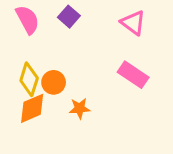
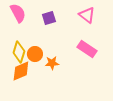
purple square: (69, 17) -> (49, 18), moved, turned 32
orange star: (80, 108) -> (52, 63), moved

